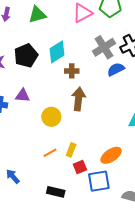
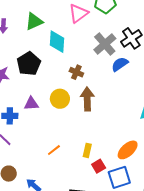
cyan diamond: (57, 52) -> (57, 42), moved, turned -45
brown cross: (72, 71) -> (76, 72), turned 32
yellow circle: (51, 117) -> (60, 99), moved
orange line: (50, 153) -> (54, 150), moved

